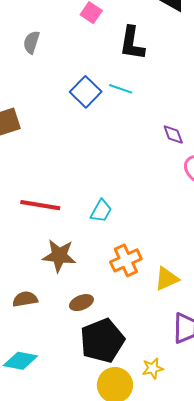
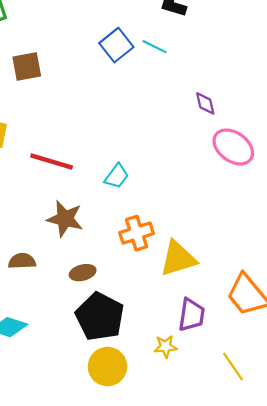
yellow triangle: (167, 279) -> (178, 259), size x1.4
black pentagon: (102, 341) -> (100, 317), turned -30
yellow star: (153, 368) -> (166, 347), moved

